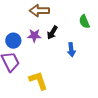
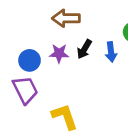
blue arrow: (71, 50) -> (111, 52), moved

